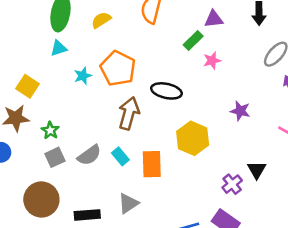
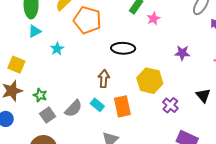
orange pentagon: (118, 68) -> (87, 20), moved
brown arrow: (129, 113) -> (104, 79), moved, size x0.7
purple cross: (232, 184) -> (170, 105), moved

